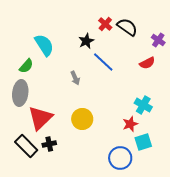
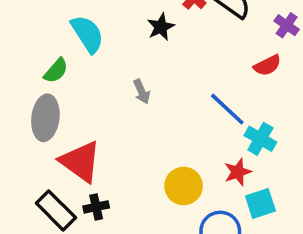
blue line: (103, 62) -> (227, 109), moved
red triangle: (40, 118) -> (80, 162), turned -40
yellow circle: (82, 119) -> (184, 186), moved

